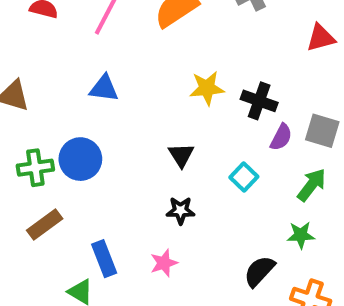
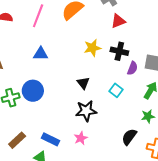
red triangle: (321, 38) -> (118, 21), moved
black star: (180, 211) -> (86, 111), size x1.5
brown rectangle: (45, 225) -> (17, 140), moved
blue rectangle: (104, 259) -> (50, 139), turned -36

